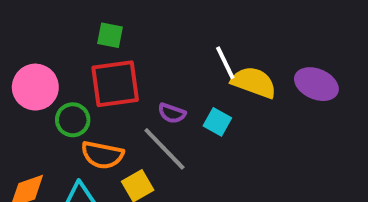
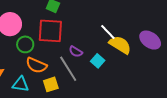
white line: (225, 63) -> (108, 32), turned -30
purple ellipse: (316, 84) -> (150, 40), moved

